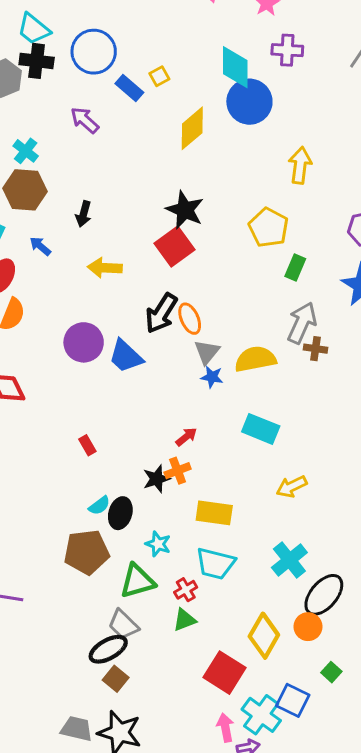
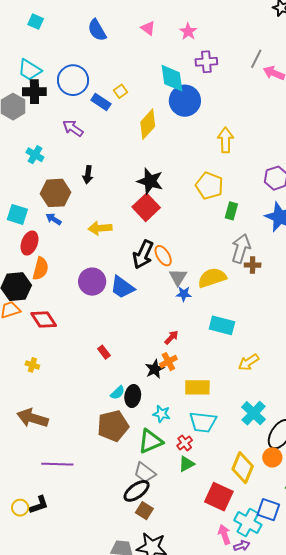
brown hexagon: (25, 190) -> (56, 193), moved
black arrow: (84, 214) -> (88, 175), moved

